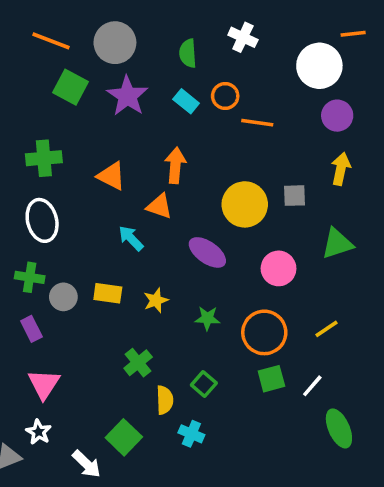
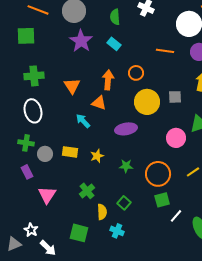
green square: (71, 87) -> (26, 36), moved, turned -30
orange circle: (225, 96) -> (136, 73), moved
orange line: (257, 123) -> (165, 51), moved
orange triangle: (111, 176) -> (72, 86), turned 30
purple ellipse: (207, 252) -> (126, 129), turned -45
pink circle: (279, 268) -> (176, 138), moved
pink triangle: (44, 384) -> (47, 195), moved
white line: (312, 386) -> (176, 216), moved
green square: (124, 437) -> (79, 233), turned -30
white arrow: (87, 464) -> (48, 248), moved

